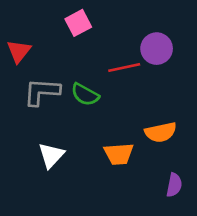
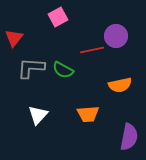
orange semicircle: (161, 132) -> (120, 85), moved
purple semicircle: (174, 185) -> (129, 137), size x1.5

